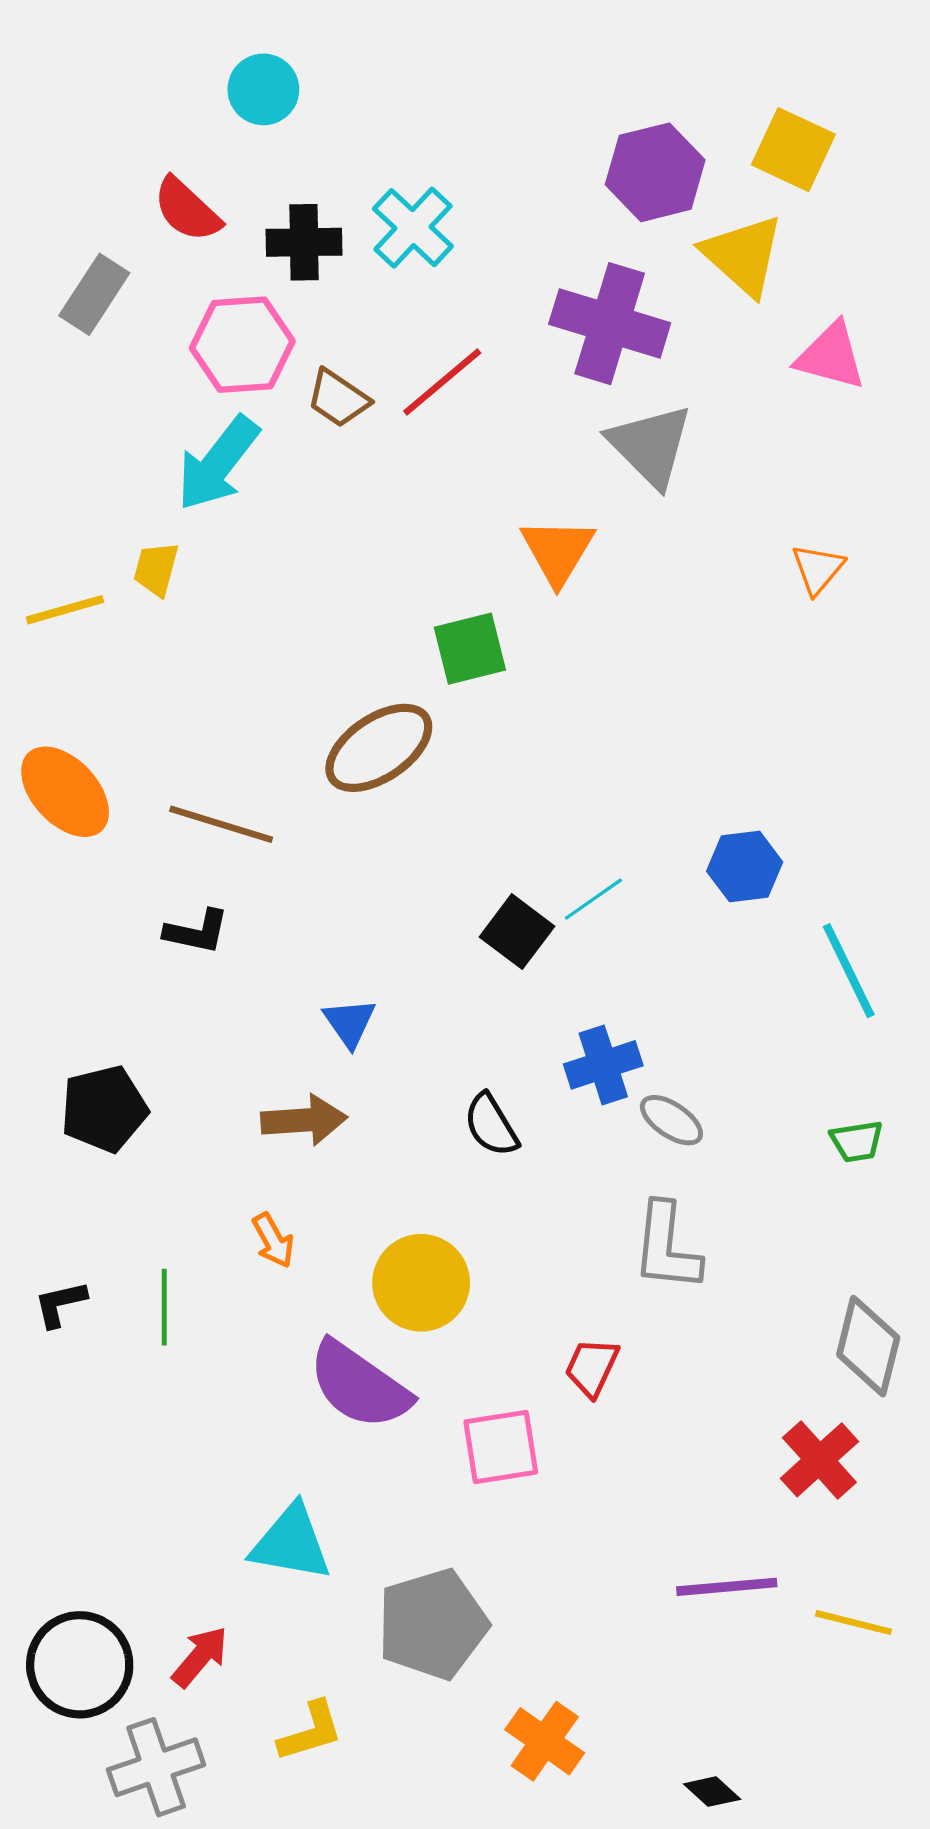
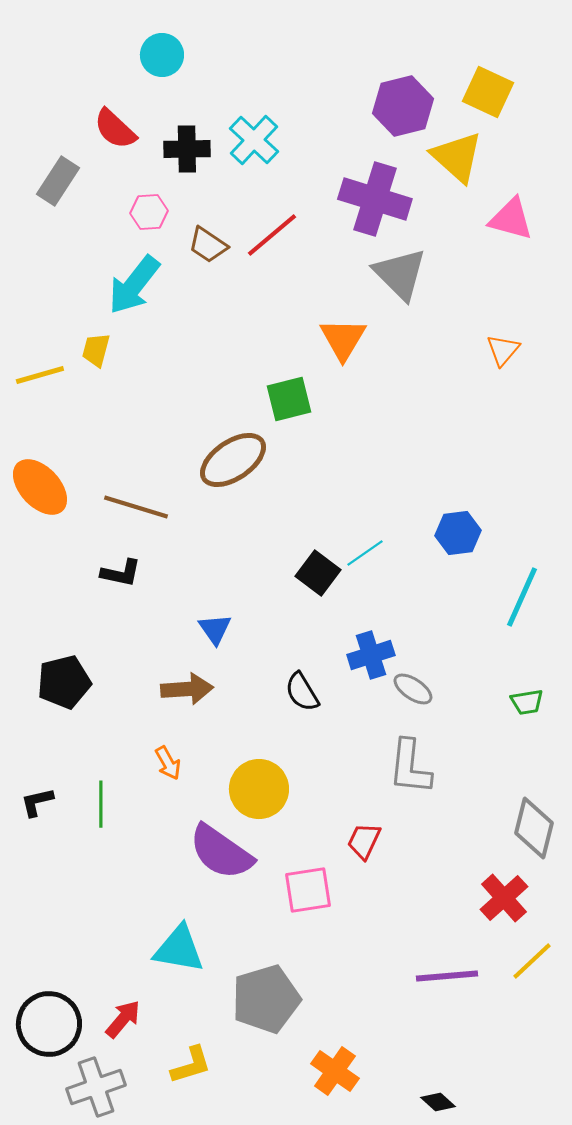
pink hexagon: (242, 345) -> (149, 212), size x0.6
cyan line: (849, 971) -> (522, 597), turned 50
yellow line: (854, 1623) -> (532, 961), moved, turned -57

